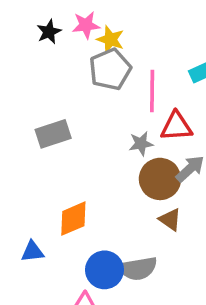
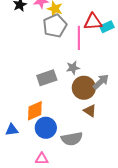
red triangle: (176, 126) -> (93, 22), moved
gray rectangle: (53, 134) -> (47, 78), moved
blue circle: (104, 270) -> (46, 128), moved

